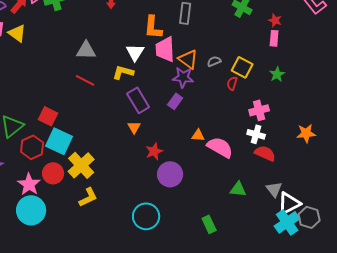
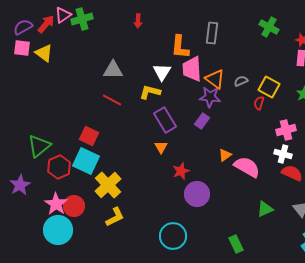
red square: (48, 116) -> (89, 136), moved
orange triangle: (198, 135) -> (225, 155), turned -40
red circle: (53, 173) -> (74, 206), moved
green triangle: (238, 189) -> (265, 209), turned -30

